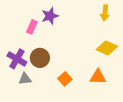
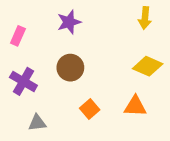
pink rectangle: (32, 27) -> (18, 36), moved
brown circle: (40, 58) -> (70, 68), moved
gray triangle: (25, 79) -> (37, 123), moved

